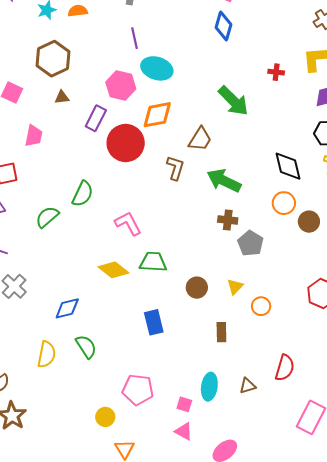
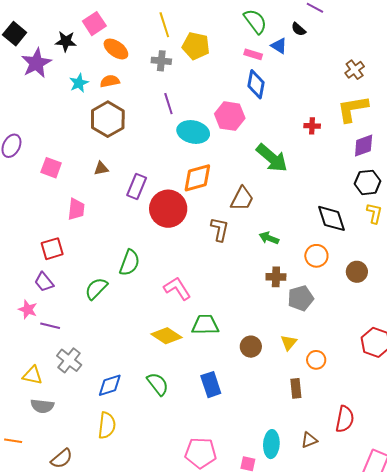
brown hexagon: (53, 59) -> (108, 119), moved
pink hexagon: (121, 86) -> (230, 116), moved
green arrow: (224, 181) -> (269, 238), size x0.6
orange circle: (284, 203) -> (316, 256), moved
gray pentagon: (250, 243) -> (301, 298), turned 30
blue diamond: (67, 308) -> (110, 385), moved
brown rectangle: (221, 332) -> (296, 388), moved
green semicircle: (86, 347) -> (158, 384), moved

